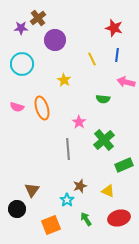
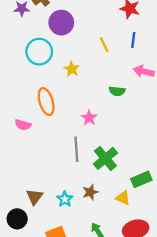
cyan circle: (22, 64) -> (39, 52), moved
pink semicircle: (17, 107) -> (23, 125), moved
green cross: (104, 140) -> (105, 158), moved
green rectangle: (124, 165) -> (141, 179), moved
cyan star: (67, 200) -> (65, 199), moved

